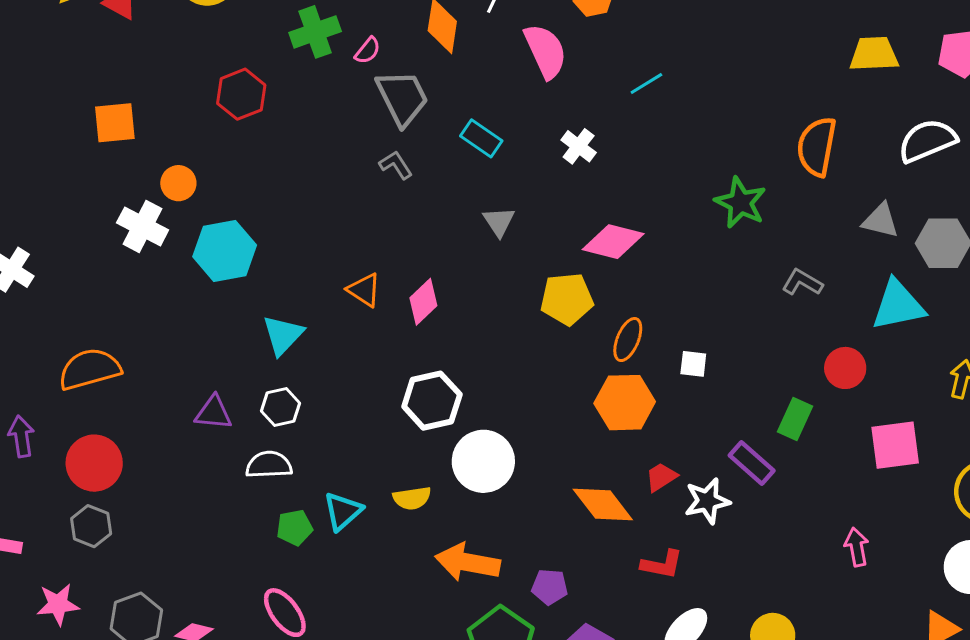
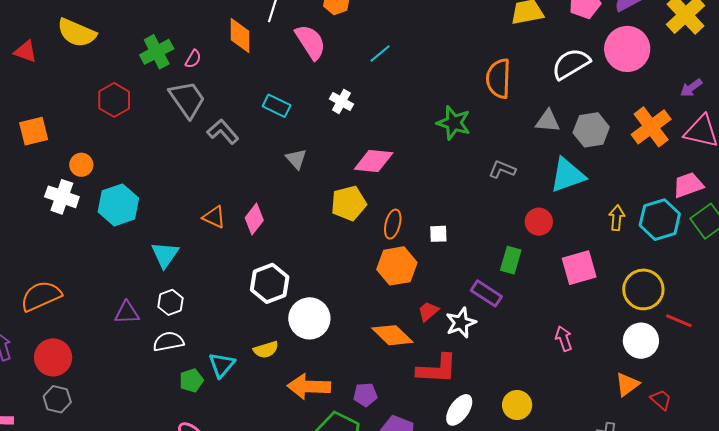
gray trapezoid: (402, 98) -> (187, 99), moved
gray L-shape: (396, 165) -> (223, 132), size x1.4
red L-shape: (662, 564) -> (437, 369), size x1.5

